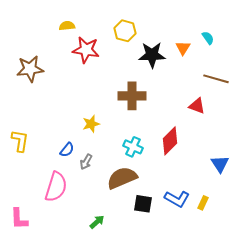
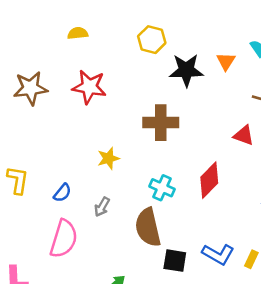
red star: (86, 50) -> (89, 87), moved
blue semicircle: (67, 150) -> (62, 193), moved
brown semicircle: (122, 178) -> (148, 227), turned -80

